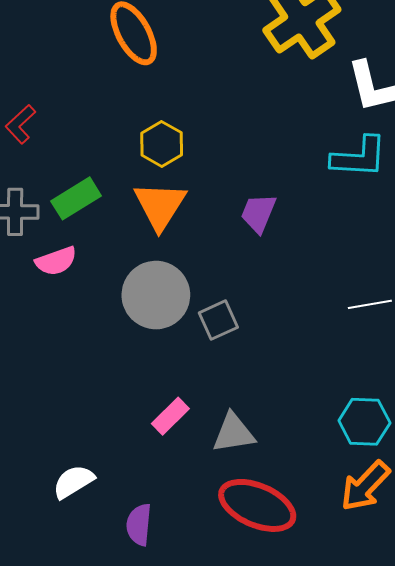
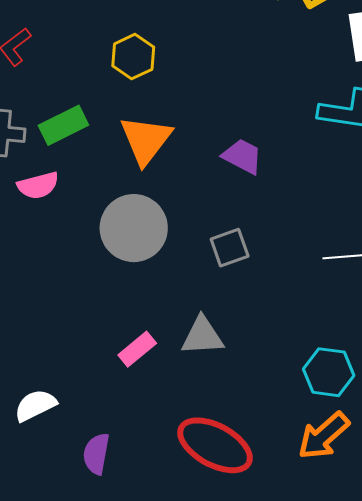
yellow hexagon: (162, 144) -> (133, 57), moved
purple trapezoid: (258, 213) -> (242, 156), turned 90
gray square: (218, 320) -> (230, 248), moved
gray triangle: (234, 433) -> (202, 336), moved

